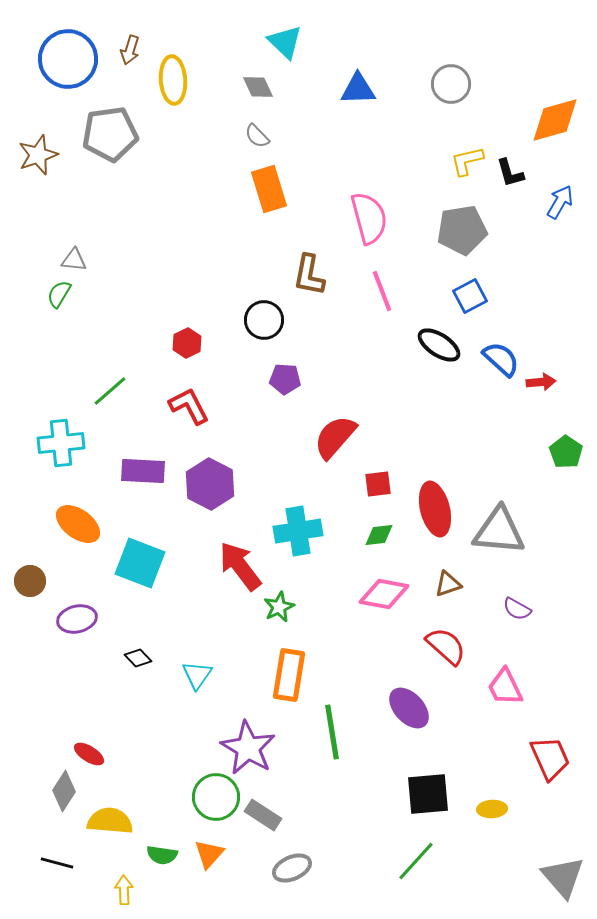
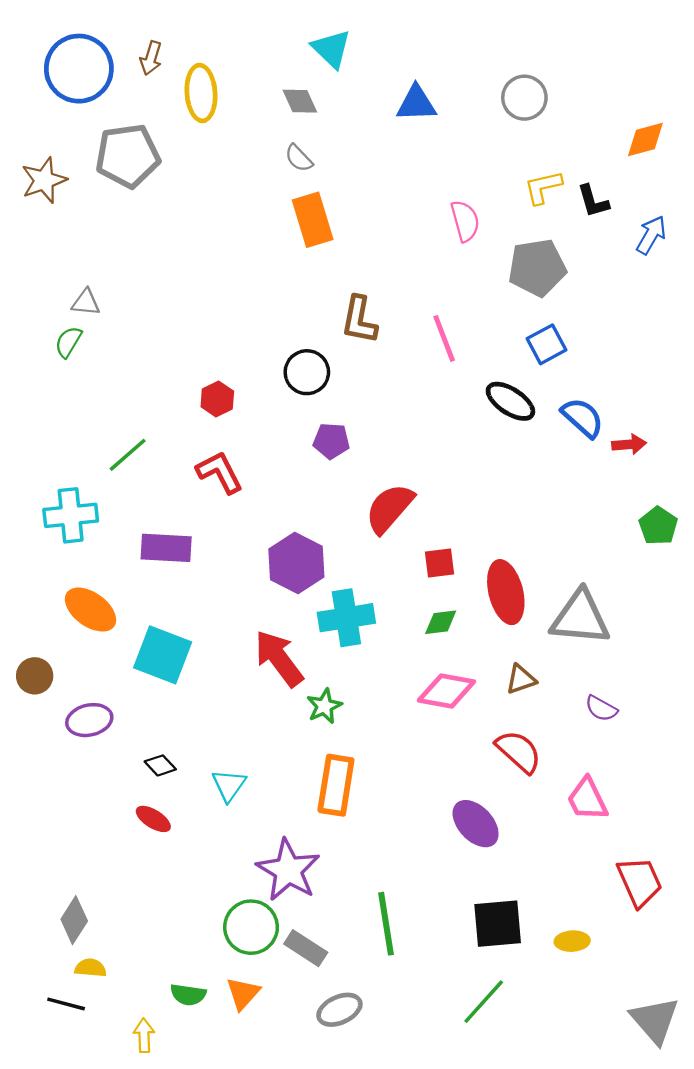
orange diamond: (555, 120) -> (645, 140), size x0.7
pink semicircle: (369, 218) -> (465, 221), moved, size x0.7
purple hexagon: (210, 484) -> (296, 563), moved
green line: (332, 732) -> (386, 924), moved
red ellipse: (89, 754) -> (153, 819), moved
yellow semicircle: (110, 821) -> (90, 968), moved, size x0.6

